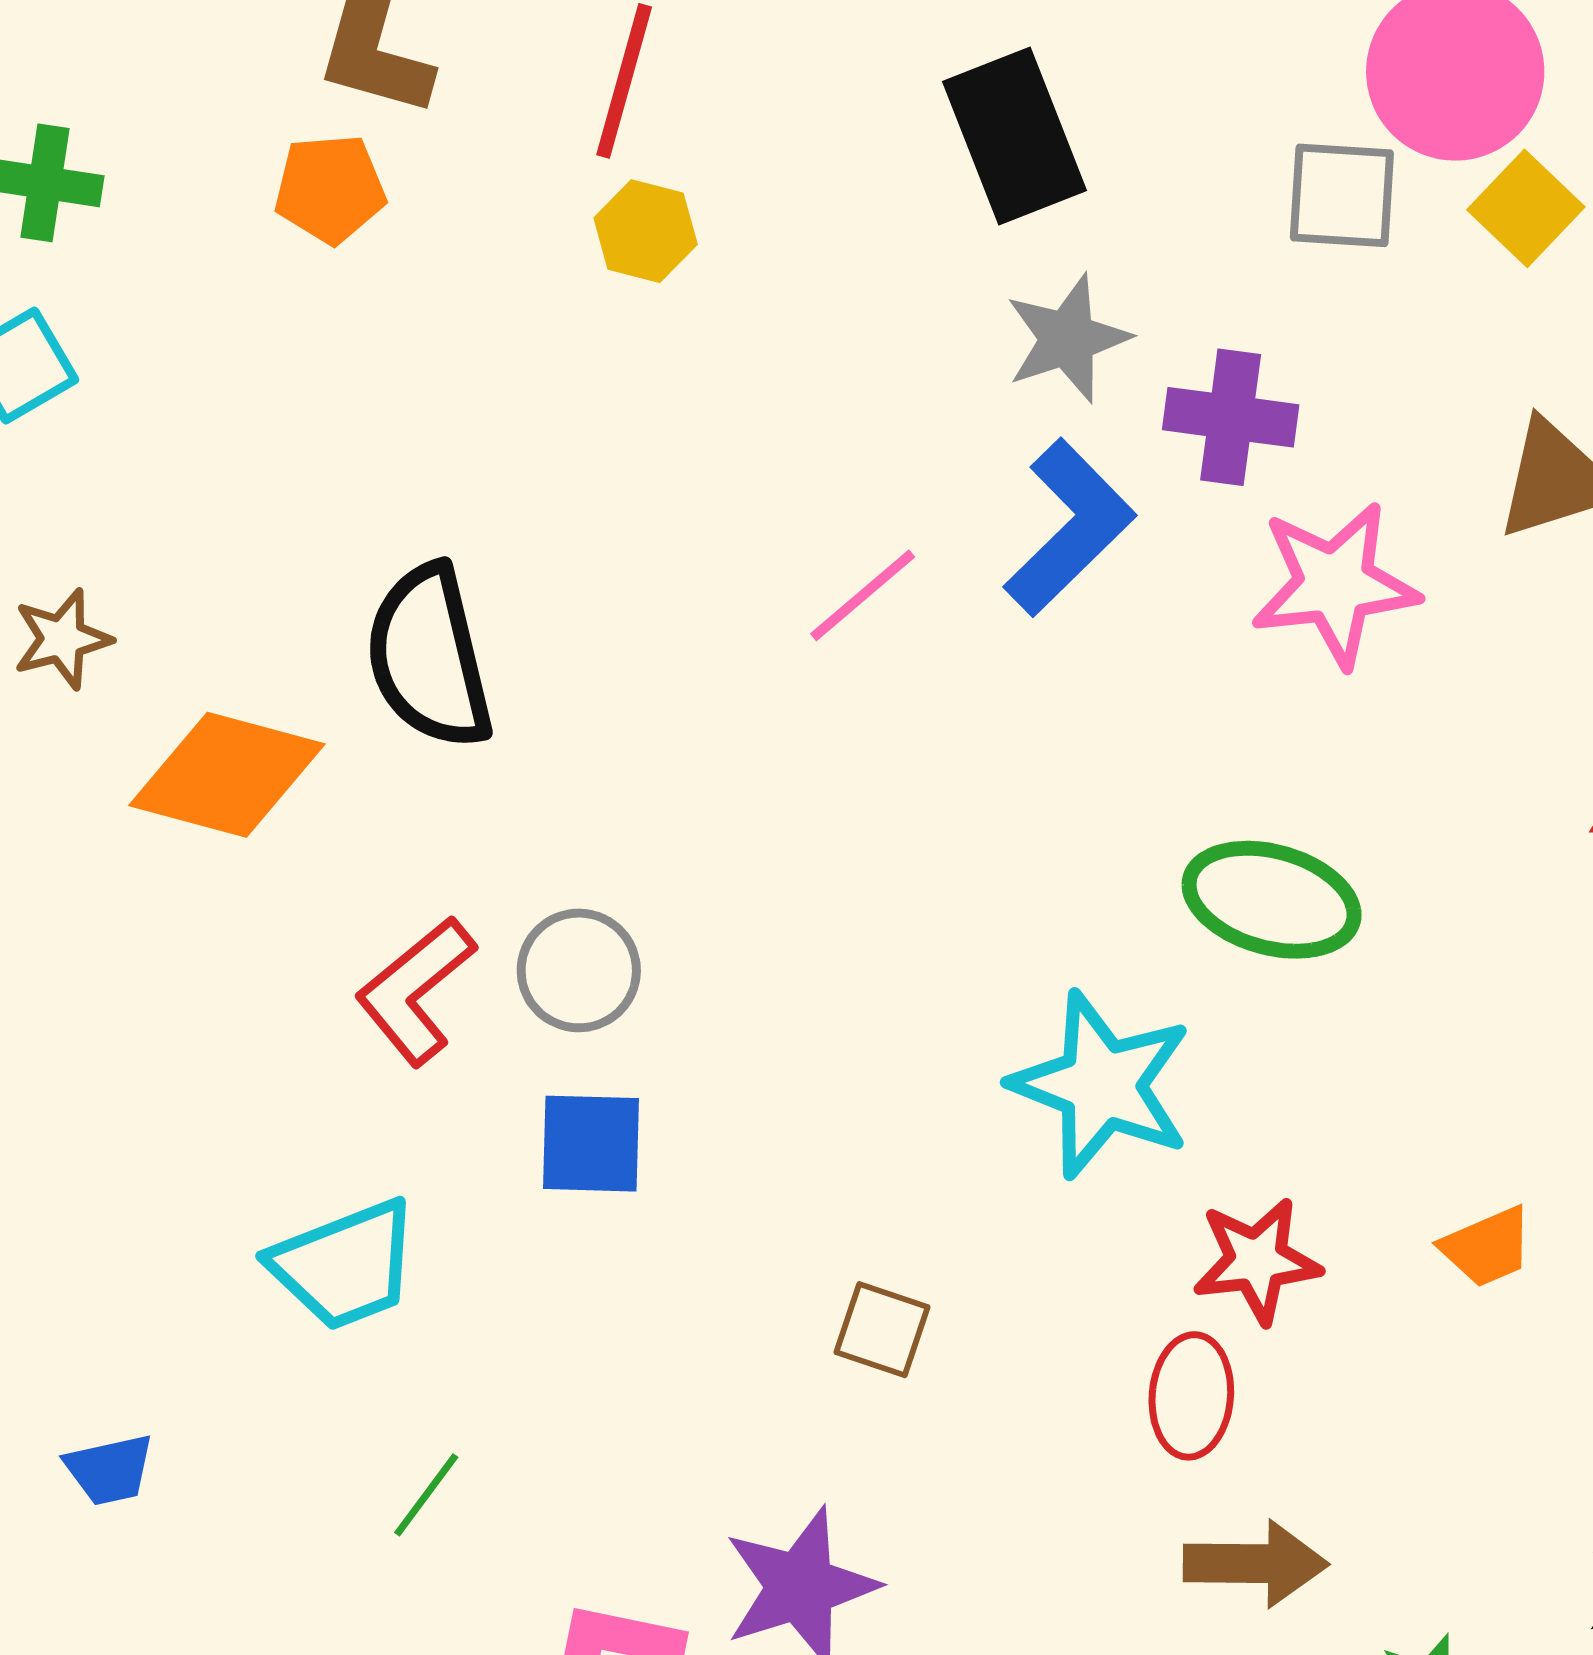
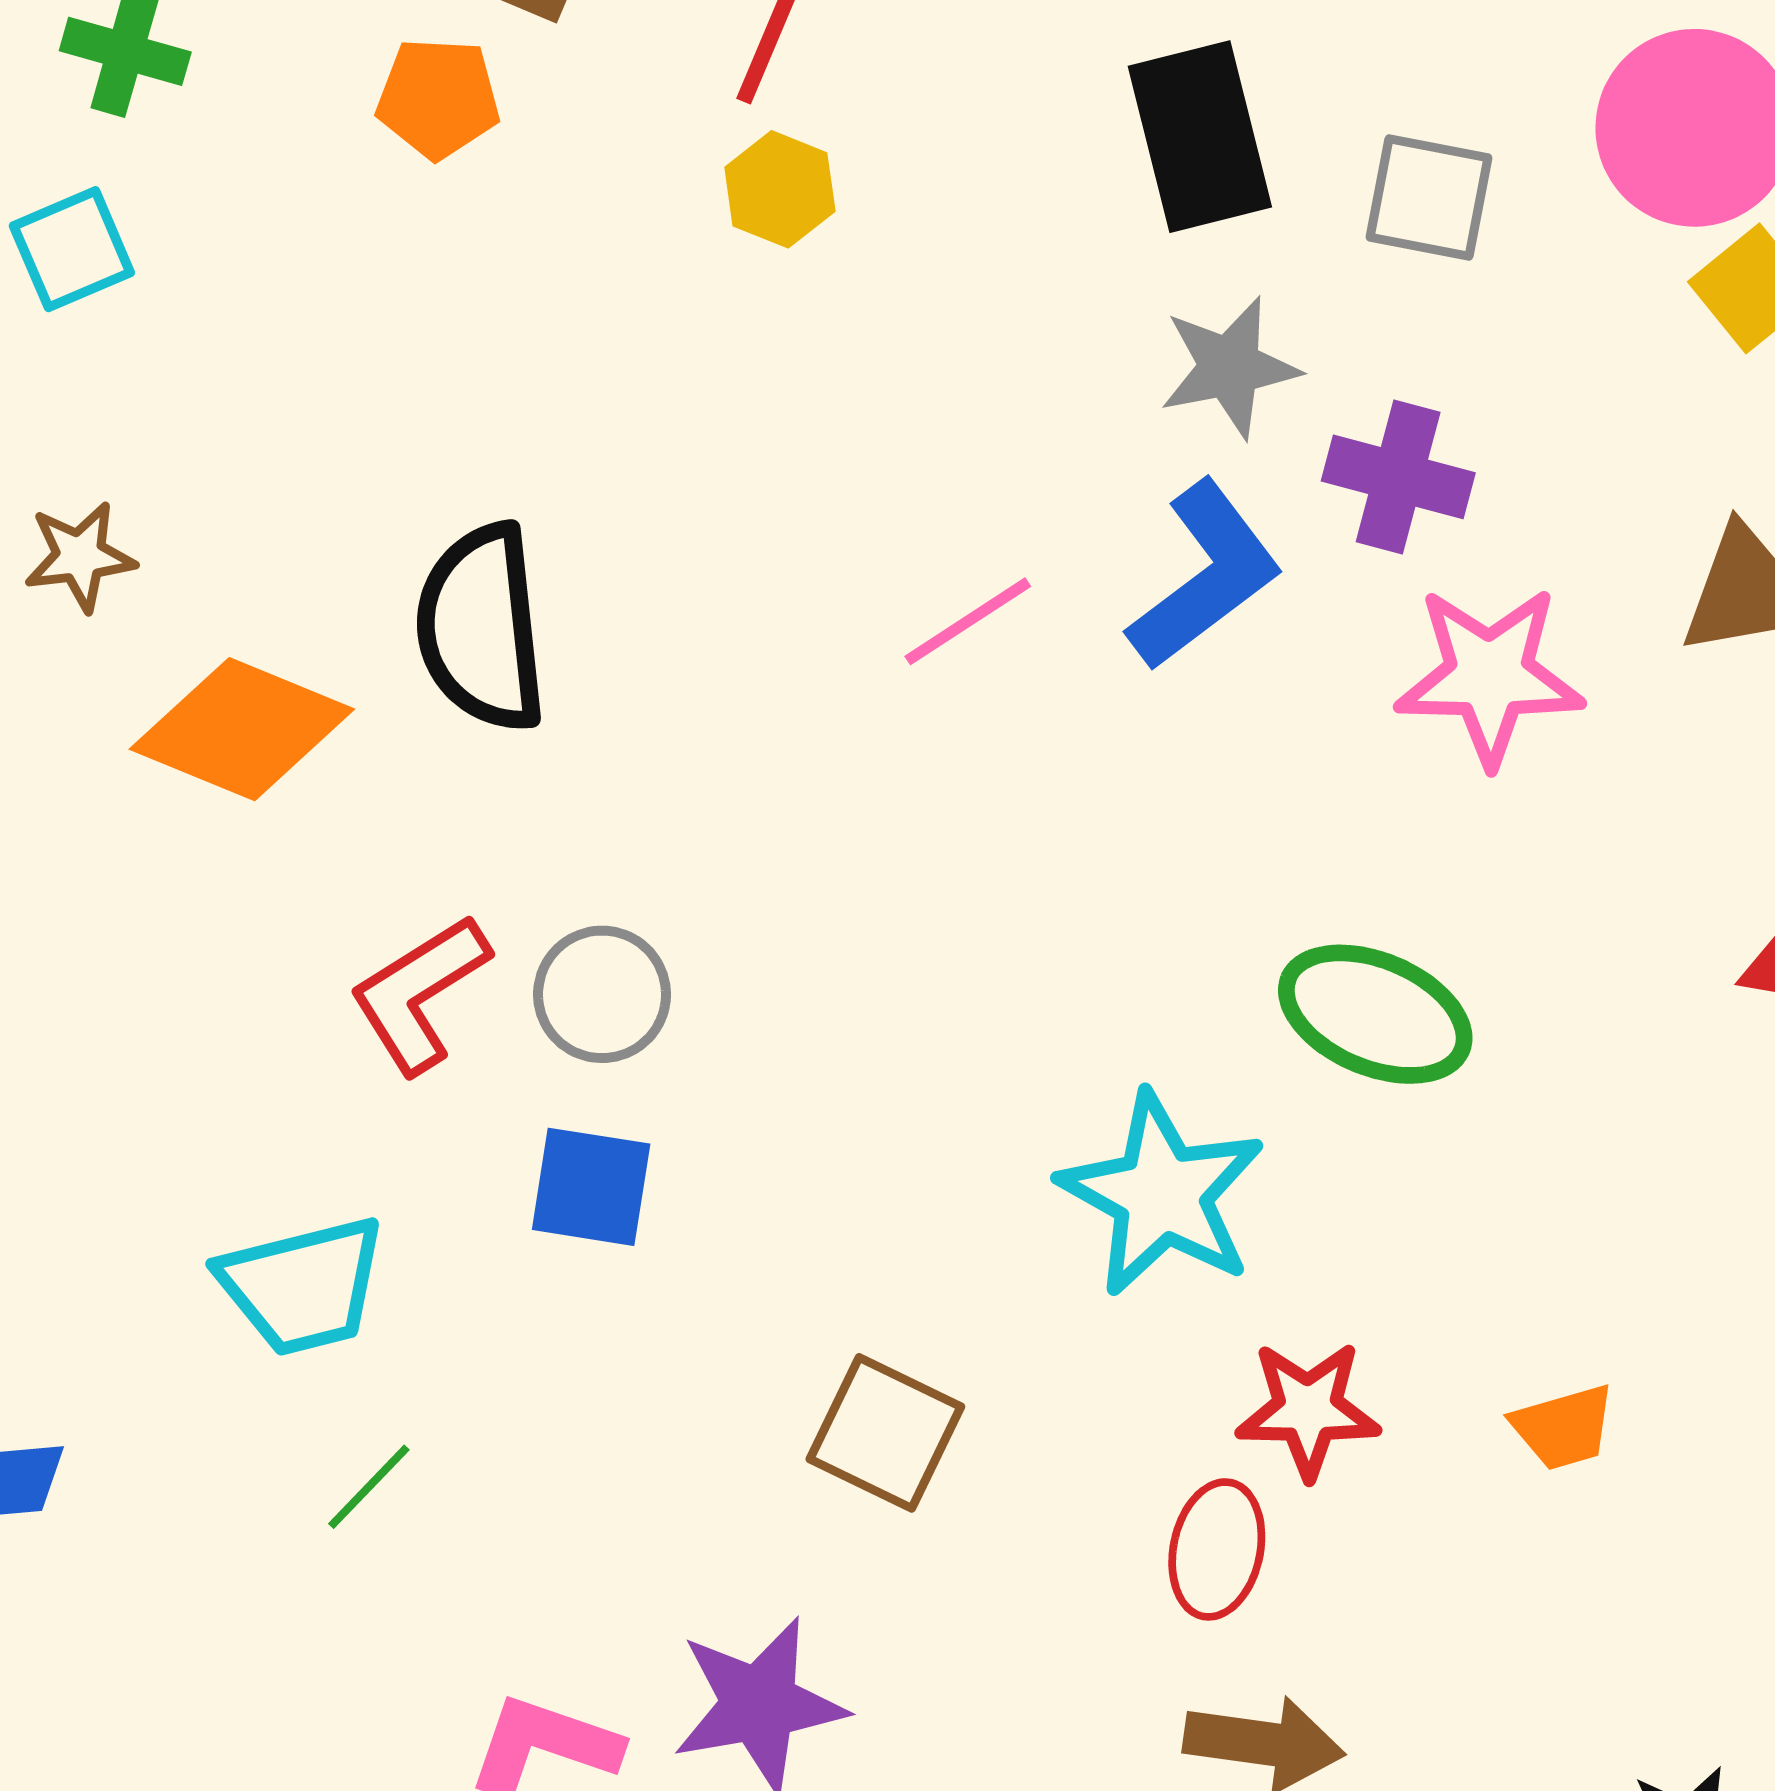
gray square: (1342, 195) -> (1429, 198), moved
brown square: (882, 1330) -> (885, 1433), size x1.4
green line: (426, 1495) -> (369, 1487), moved

